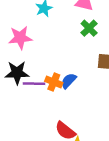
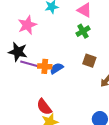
pink star: (20, 38) -> (27, 25), turned -30
orange cross: (54, 82) -> (45, 66), turned -32

